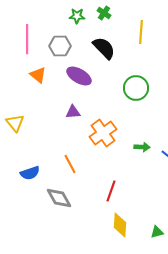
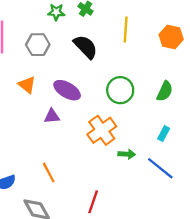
orange triangle: (38, 75) -> (27, 85), moved
purple ellipse: (79, 76) -> (67, 90), moved
orange cross: (103, 133) -> (102, 130), moved

